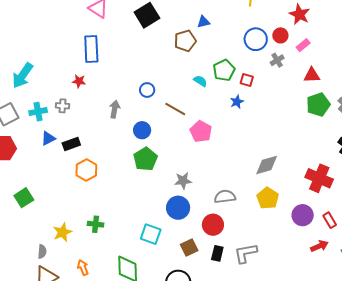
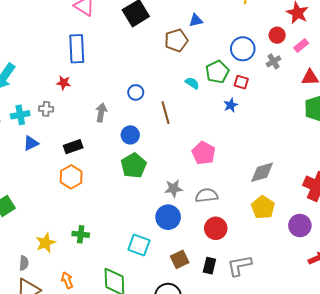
blue circle: (256, 39) -> (243, 49), moved
brown line: (175, 109) -> (165, 113), turned 45
pink pentagon: (201, 131) -> (204, 153), moved
black rectangle: (71, 144) -> (73, 147), moved
gray semicircle: (225, 197) -> (207, 195), moved
red circle: (213, 225) -> (216, 228), moved

